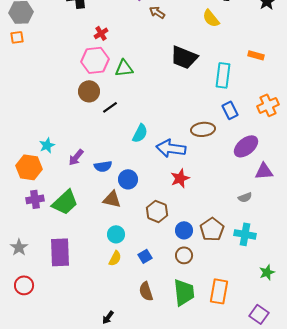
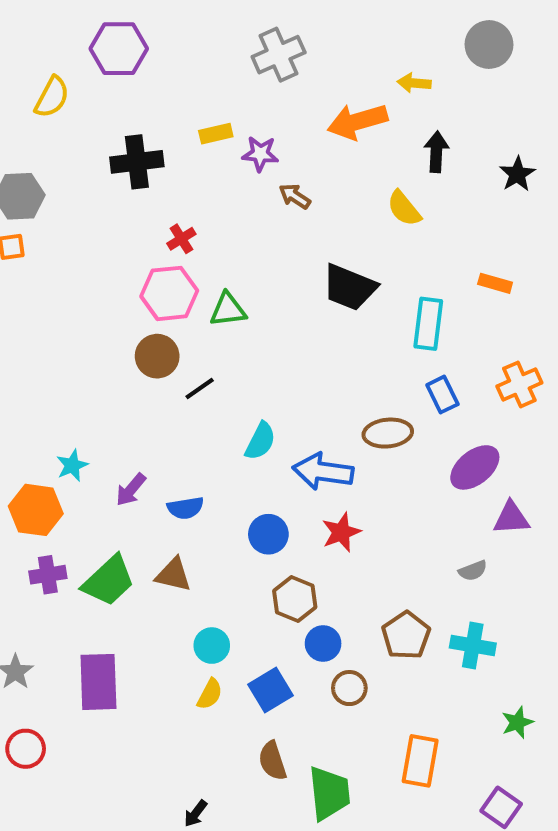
blue circle: (128, 179) -> (268, 534), moved
brown triangle: (112, 199) -> (173, 575), moved
blue circle: (184, 230) -> (323, 643), moved
blue square: (145, 256) -> (270, 690), size x1.5
green trapezoid: (184, 292) -> (329, 793), moved

